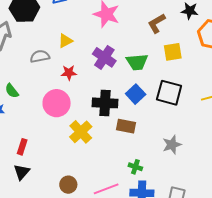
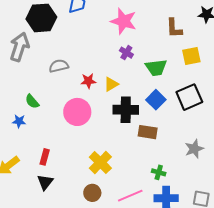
brown L-shape: (157, 23) -> (174, 28), turned -60
yellow triangle: (65, 41) -> (111, 84), moved
purple cross: (104, 57) -> (126, 53), moved, size x0.6
black square: (169, 93) -> (189, 97), turned -36
yellow cross: (81, 132) -> (100, 163), moved

